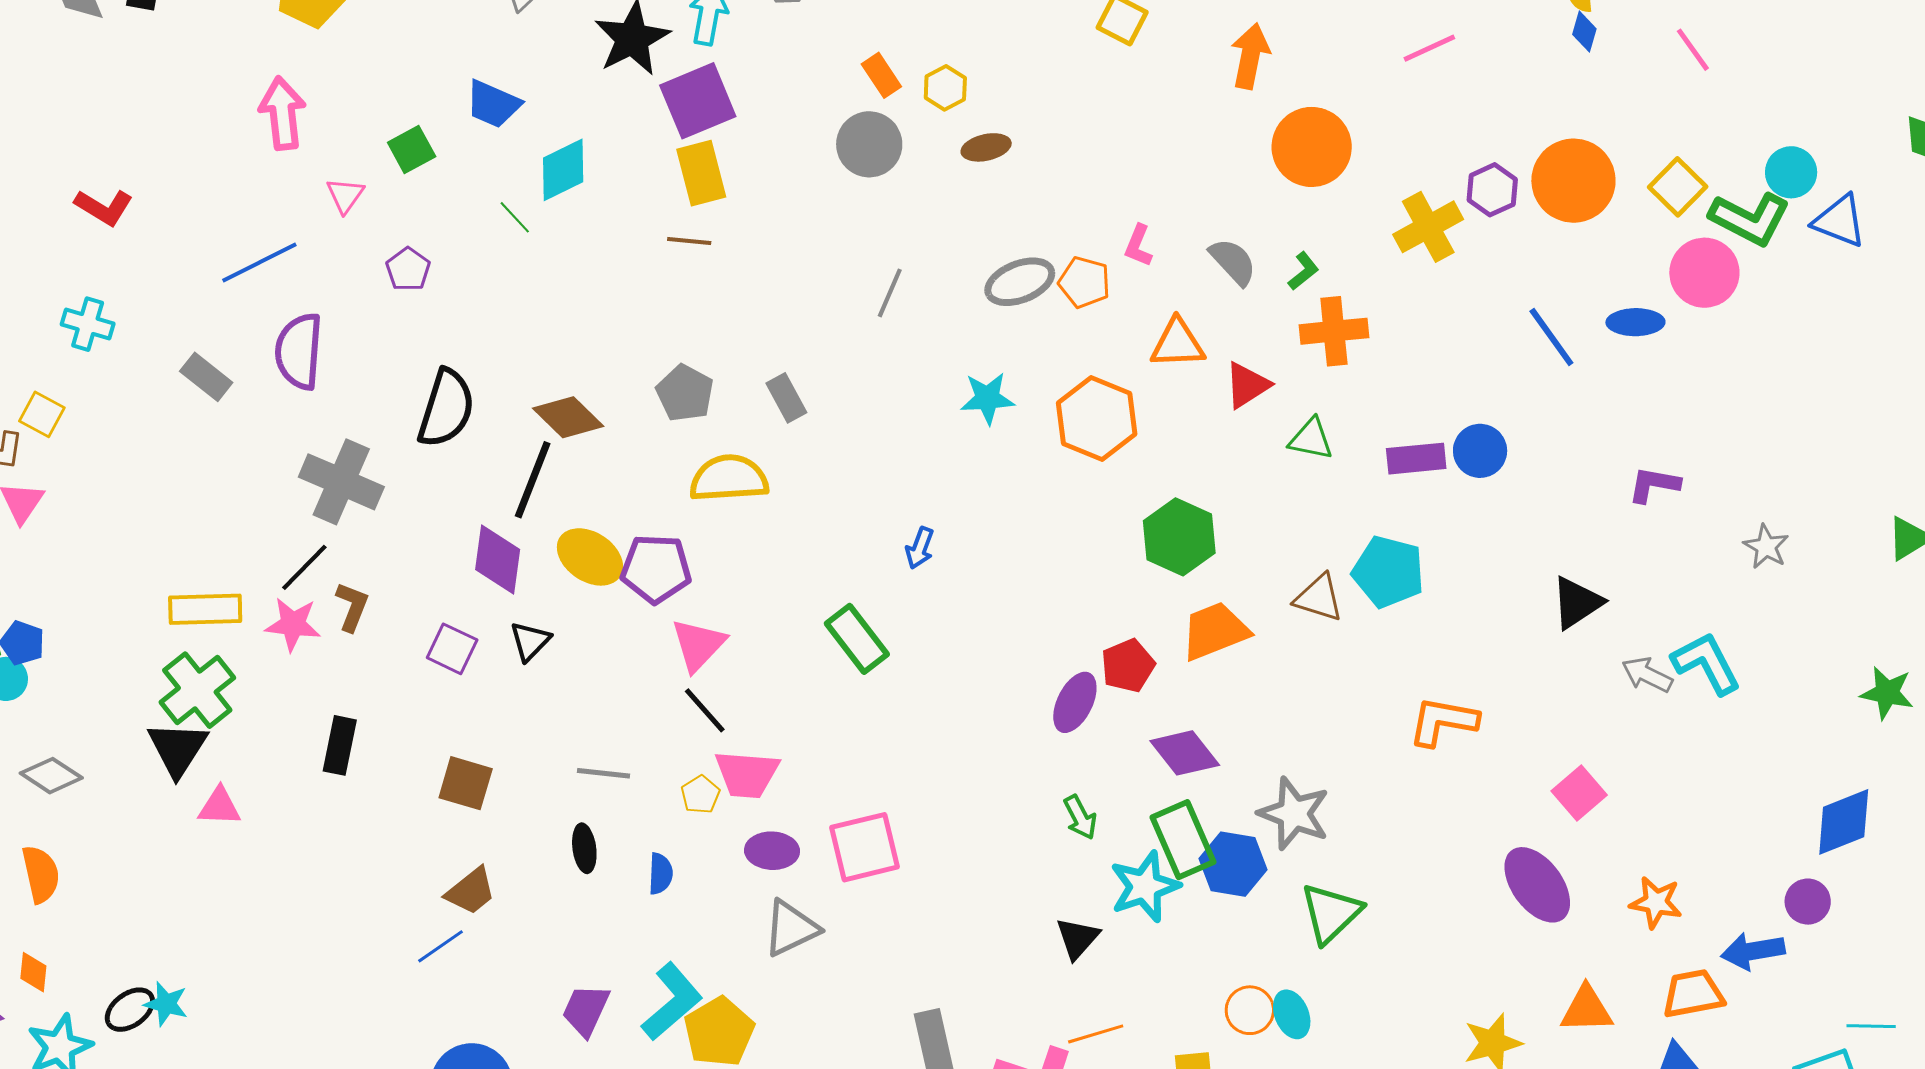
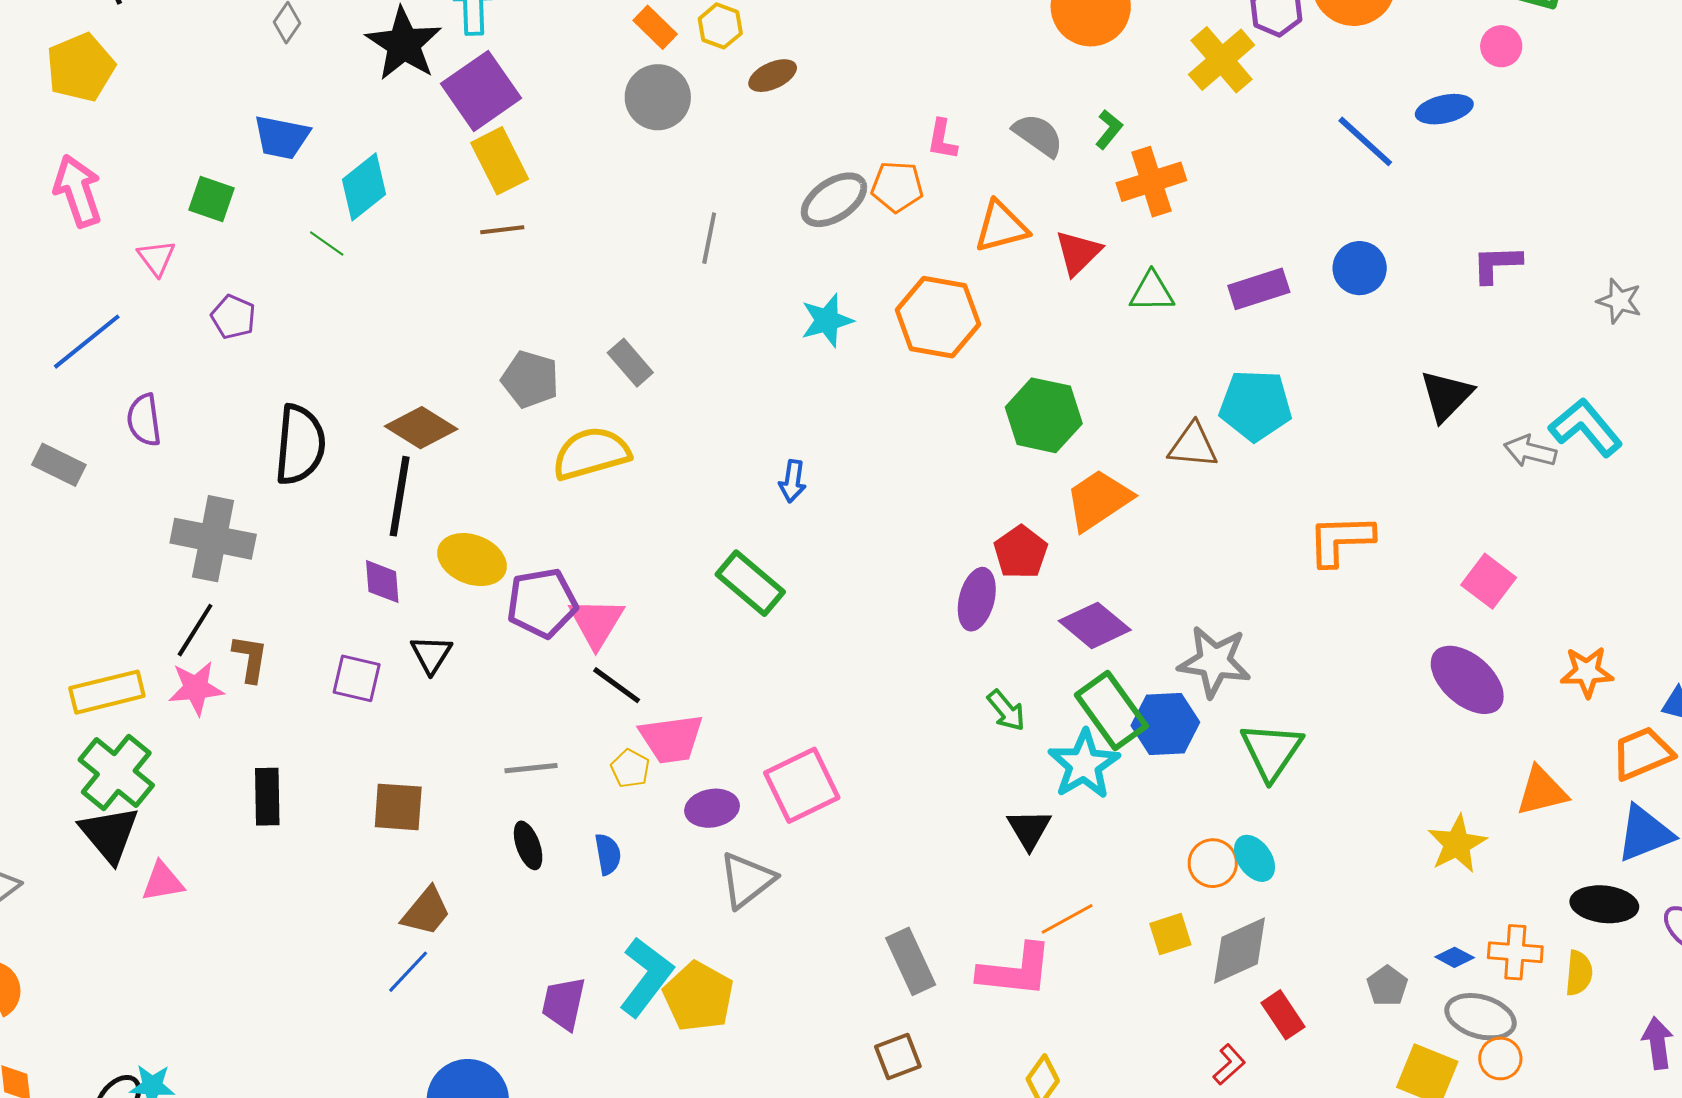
green square: (412, 150) -> (212, 199), turned -30
pink circle: (1704, 273) -> (1501, 46), size x0.6
purple semicircle: (299, 351) -> (144, 420), size x0.7
blue circle: (1480, 451) -> (1360, 268), moved
purple diamond: (498, 559) -> (382, 582), size x0.7
purple pentagon: (656, 569) -> (542, 603), moved

